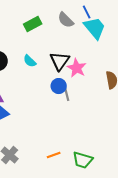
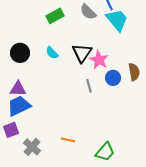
blue circle: (59, 86) -> (113, 78), moved
orange line: (54, 155) -> (68, 140), moved, turned 32
green trapezoid: (83, 160) -> (105, 152), turned -65

